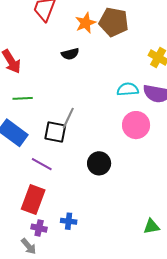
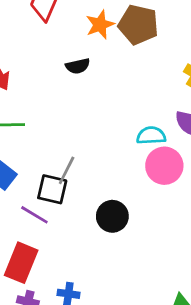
cyan semicircle: (128, 89) -> (151, 136), moved
gray line: (68, 118) -> (67, 170), moved
black square: (55, 132) -> (52, 189), moved

